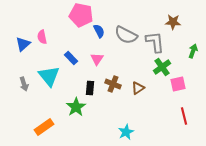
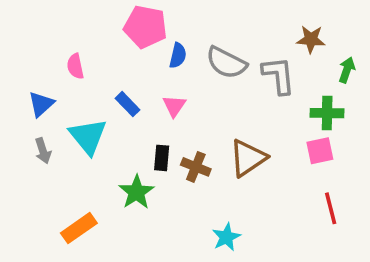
blue semicircle: (99, 31) -> (178, 55), turned 40
blue triangle: (23, 44) -> (41, 104), moved
green arrow: (193, 51) -> (347, 70), moved
green cross: (162, 67) -> (327, 113), moved, turned 36
brown cross: (113, 84) -> (196, 167), moved
brown triangle: (138, 88) -> (248, 158), size x1.6

